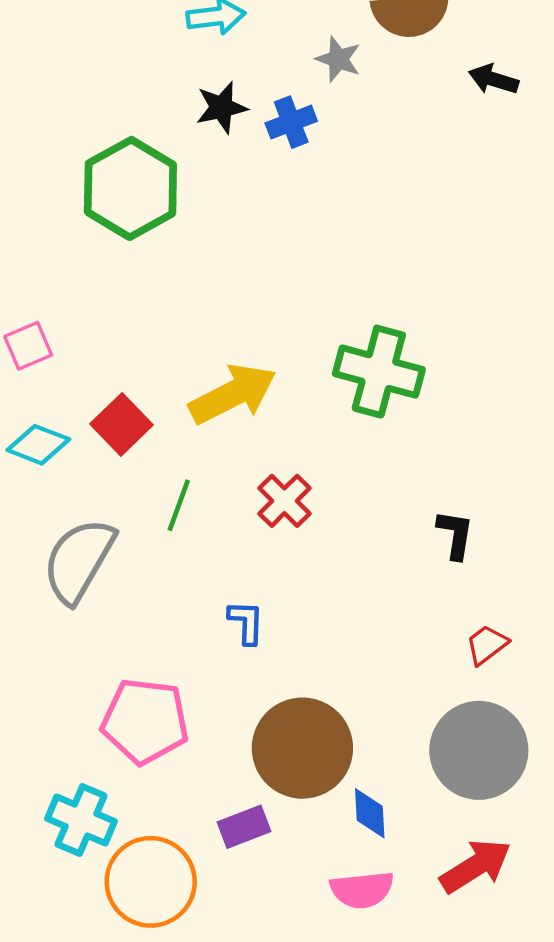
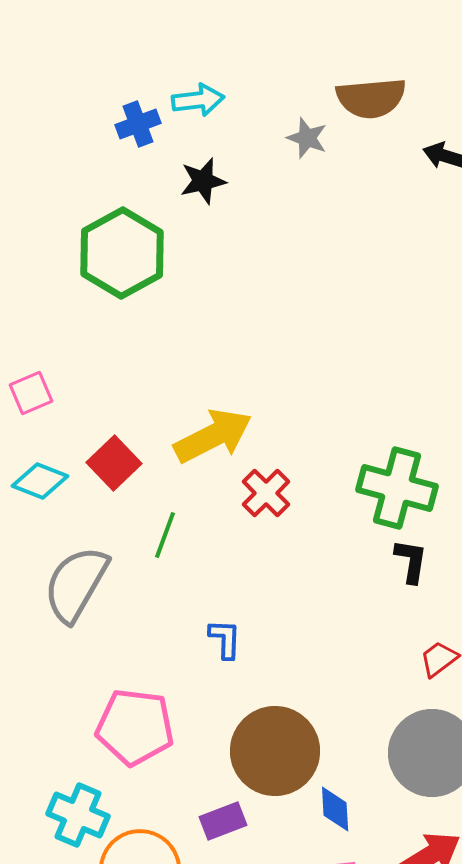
blue cross: (291, 122) -> (138, 124), moved
green cross: (379, 372) -> (397, 488), moved
red cross: (284, 501) -> (266, 493), moved

